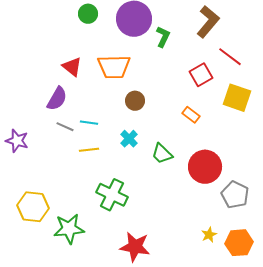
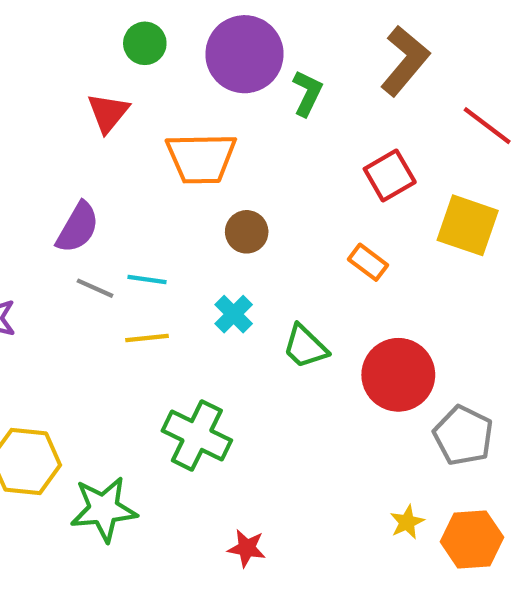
red line: (230, 57) -> (487, 126), moved
red triangle: (72, 67) -> (108, 113), moved, turned 30
red star: (135, 247) -> (247, 548), size x0.6

